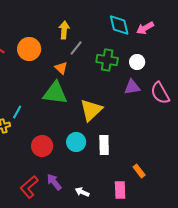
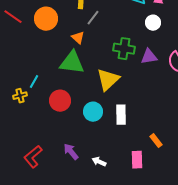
green cross: (107, 60) -> (124, 49), moved
white circle: (137, 62) -> (153, 23), moved
red circle: (42, 146) -> (60, 101), moved
red L-shape: (29, 187) -> (33, 157), moved

